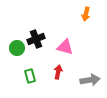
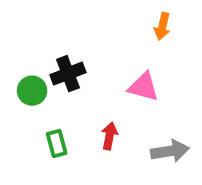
pink triangle: (65, 47) -> (143, 87), moved

